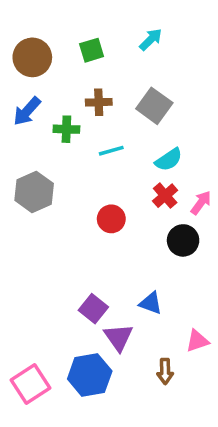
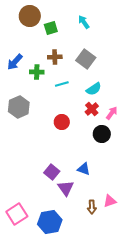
cyan arrow: (151, 39) -> (84, 22), turned -80
brown circle: (32, 57) -> (30, 16), moved
pink triangle: (197, 341) -> (110, 201), moved
blue hexagon: (90, 375) -> (50, 222), moved

